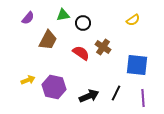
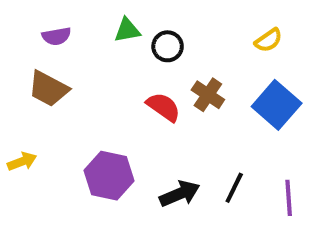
purple semicircle: (28, 18) -> (56, 36), turned 40
brown trapezoid: (48, 40) -> (48, 89), moved, turned 90
blue square: (137, 65) -> (277, 105), moved, turned 35
yellow arrow: (28, 80) -> (22, 161), moved

